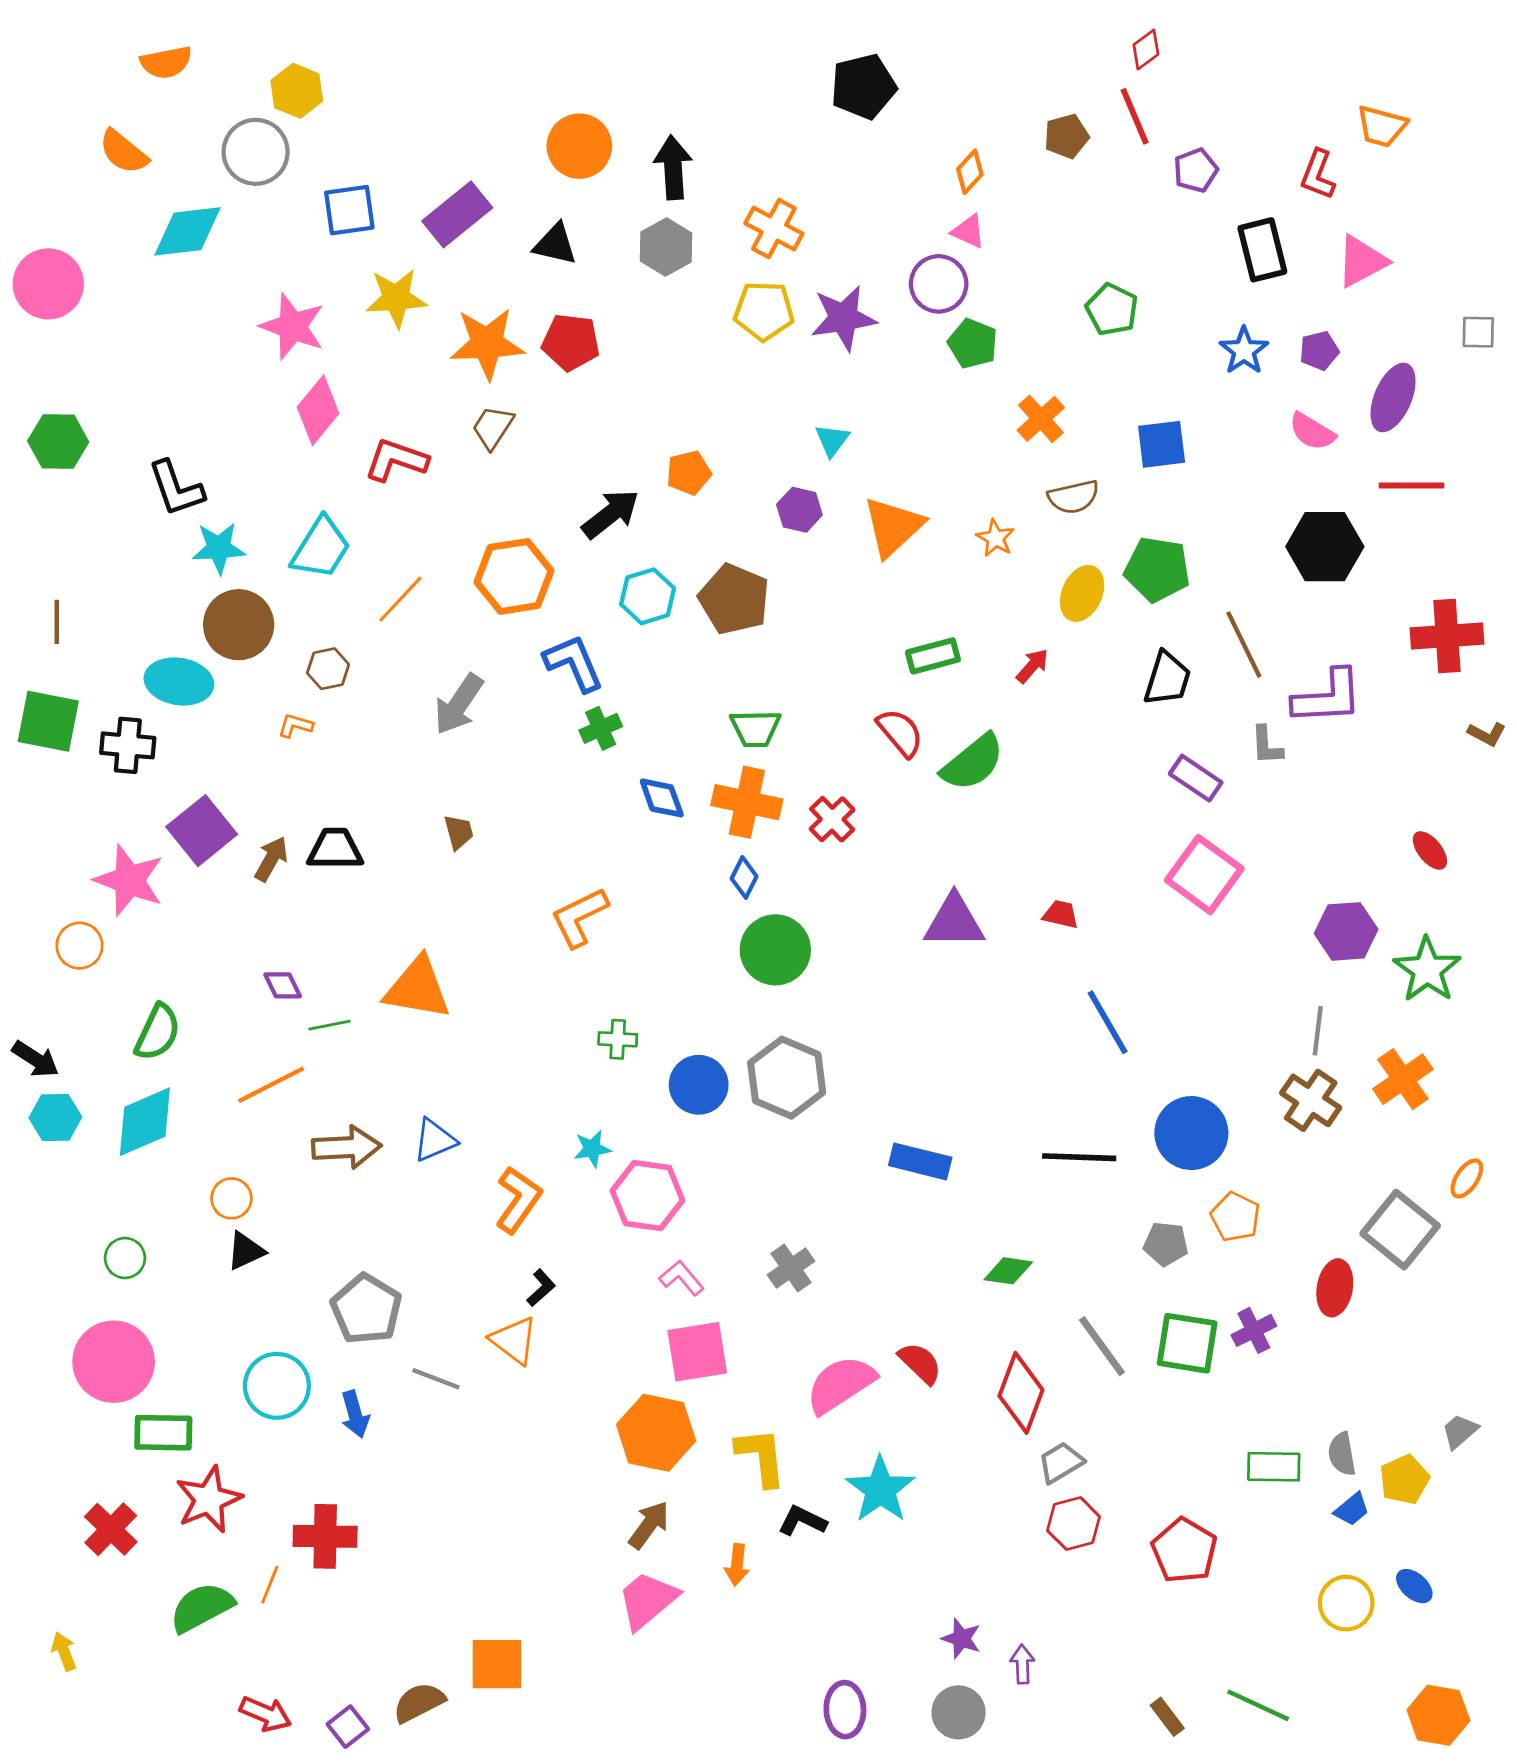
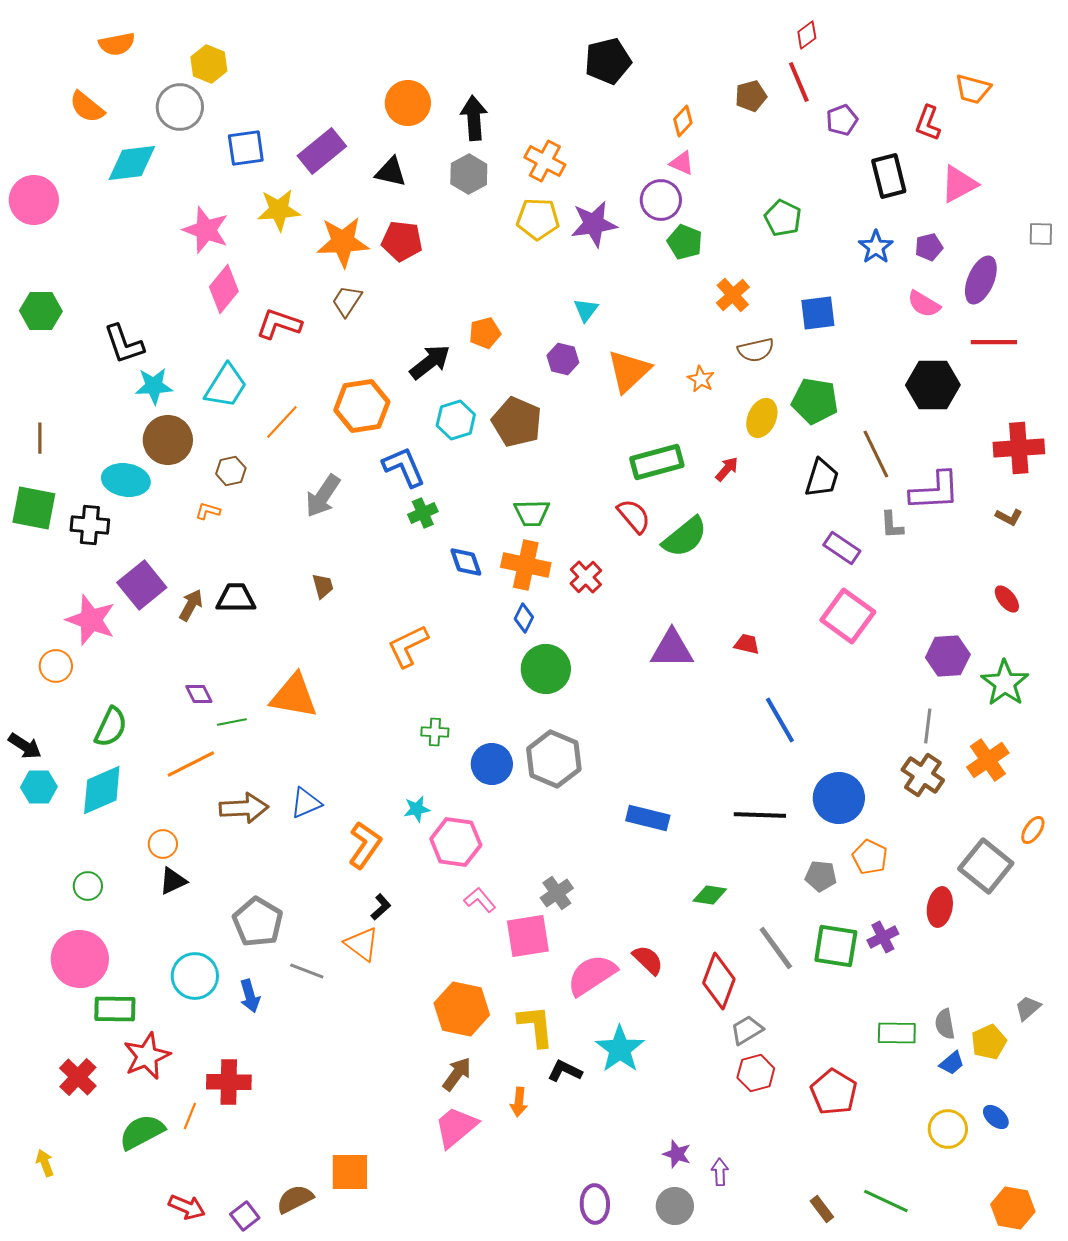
green rectangle: (933, 656) -> (657, 462), size x1.4
brown L-shape: (1487, 734) -> (1009, 517), moved
pink square: (697, 1352) -> (528, 936), moved

